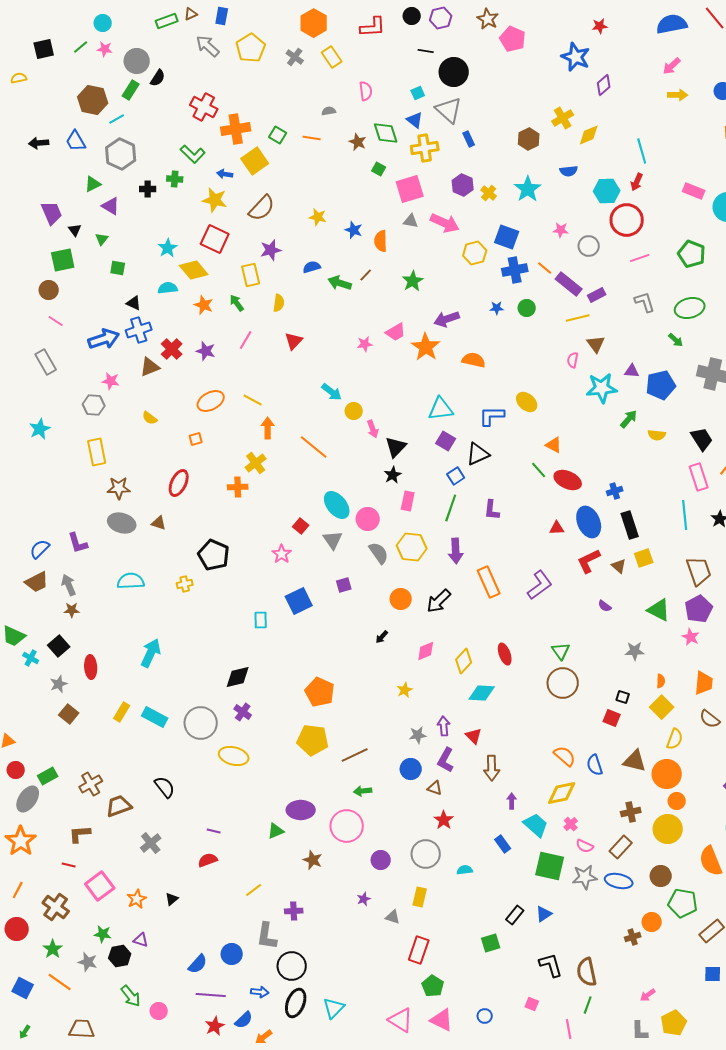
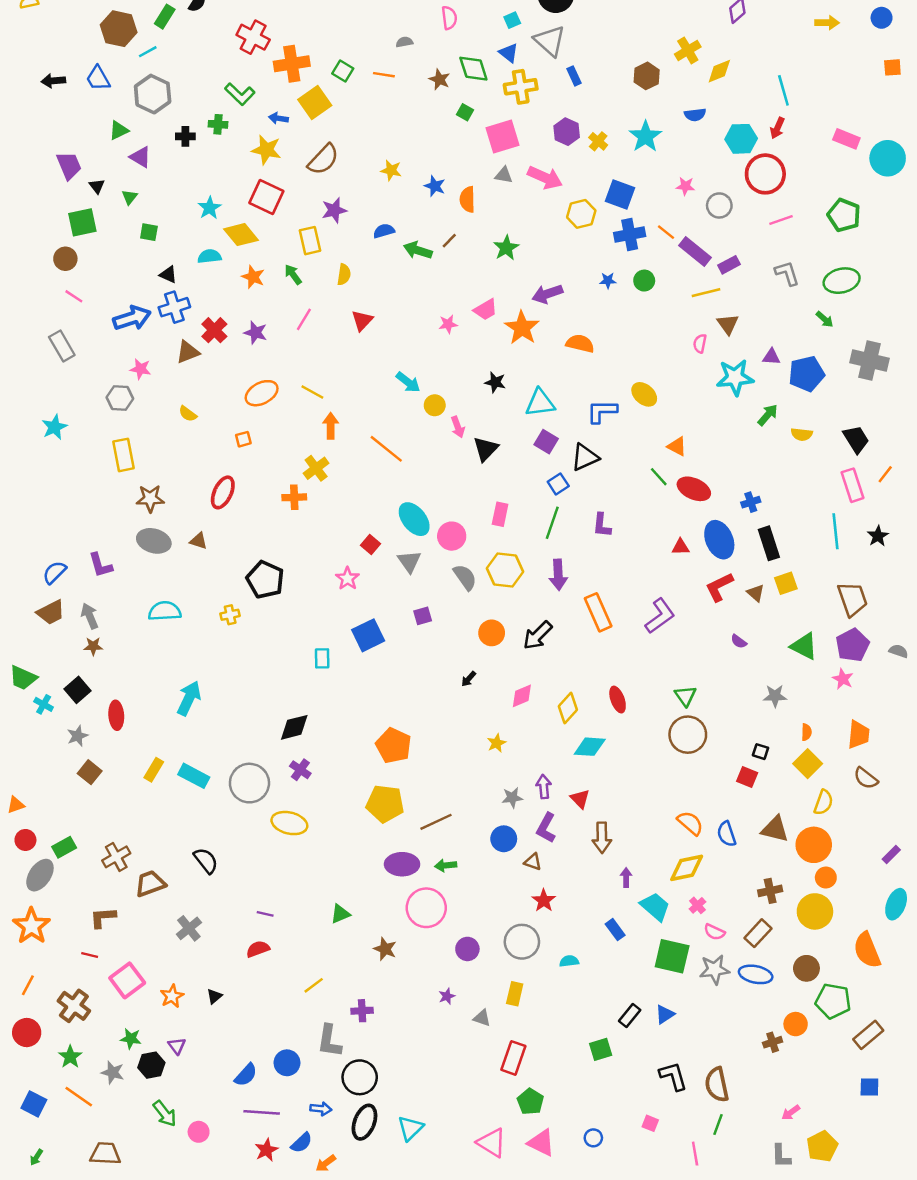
black star: (393, 475) -> (495, 382), moved, turned -30
purple ellipse: (301, 810) -> (402, 864), moved
purple triangle: (141, 940) -> (177, 1046), turned 35

